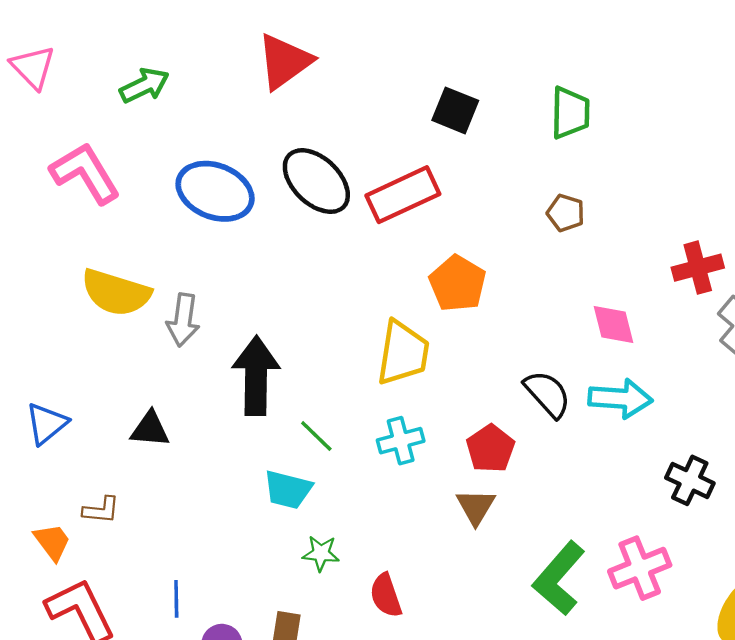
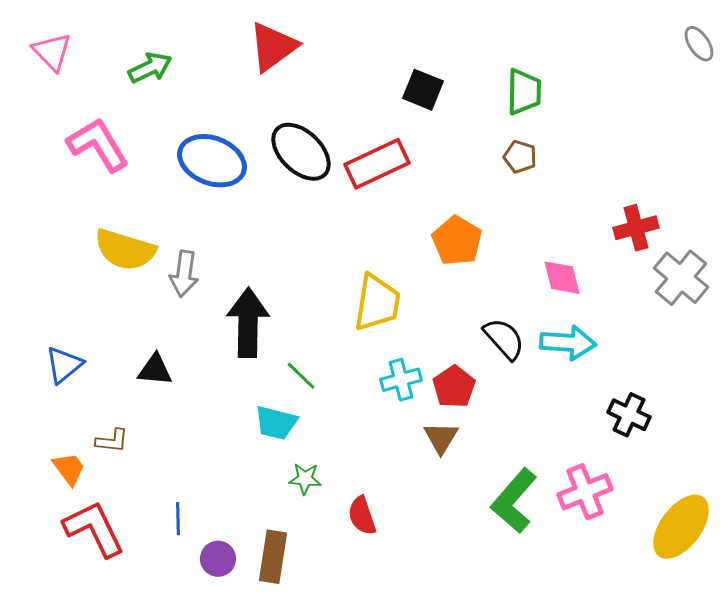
brown pentagon: (566, 213) -> (520, 157), moved
orange pentagon: (458, 283) -> (457, 241), moved
cyan cross: (401, 441) -> (401, 380), moved

